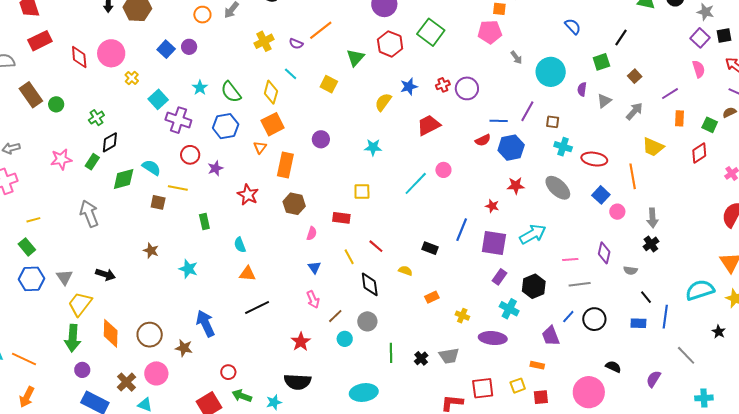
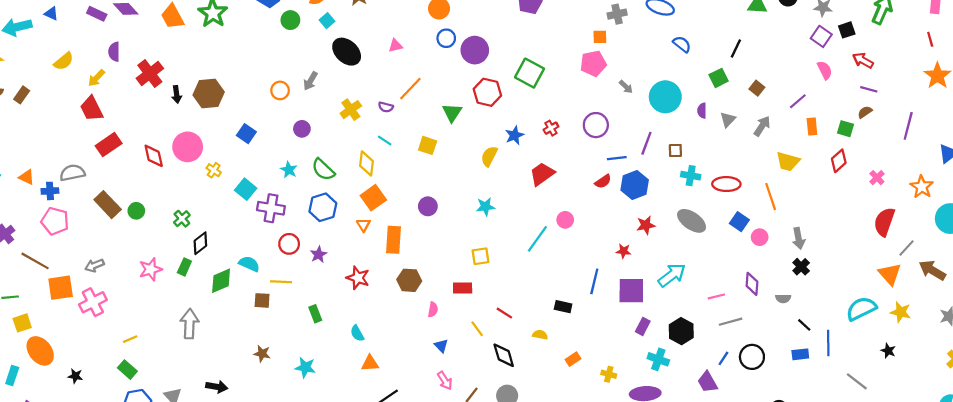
purple circle: (189, 47) -> (302, 129), moved
purple circle: (467, 88) -> (596, 125), moved
gray arrow: (89, 214) -> (190, 324), turned 32

